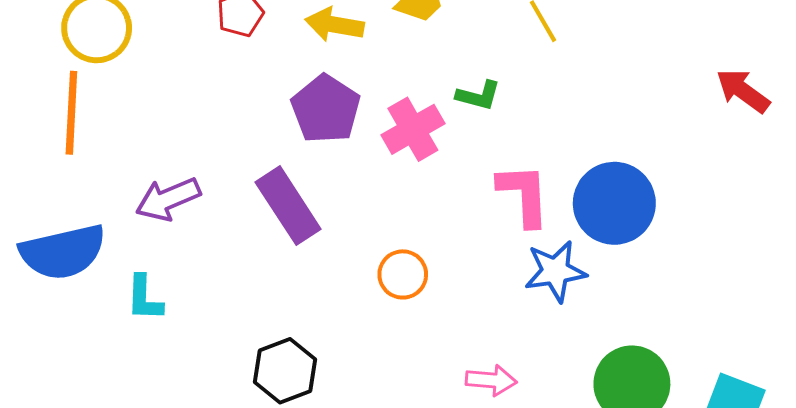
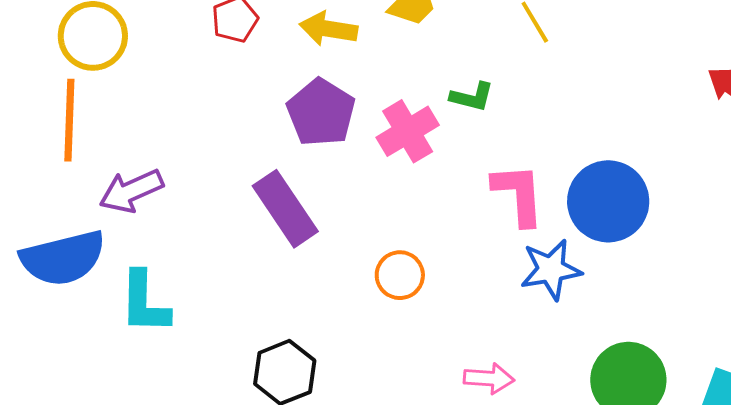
purple arrow: (168, 199) -> (131, 191), moved
cyan L-shape: (144, 298) -> (144, 303), size x1.4

